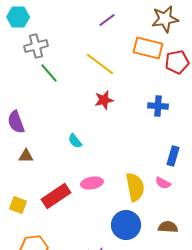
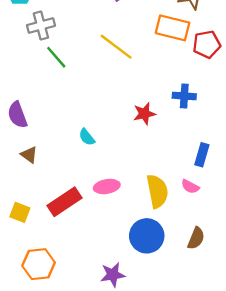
red star: (104, 100) -> (144, 114), moved
brown triangle: (26, 156) -> (29, 155), turned 35
brown semicircle: (168, 227) -> (196, 238), turned 108

